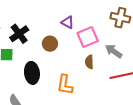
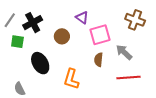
black ellipse: (32, 73) -> (40, 63), turned -30

